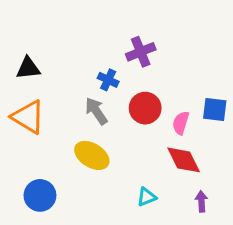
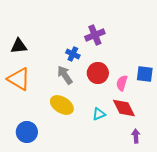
cyan triangle: (147, 197) -> (99, 114), moved

